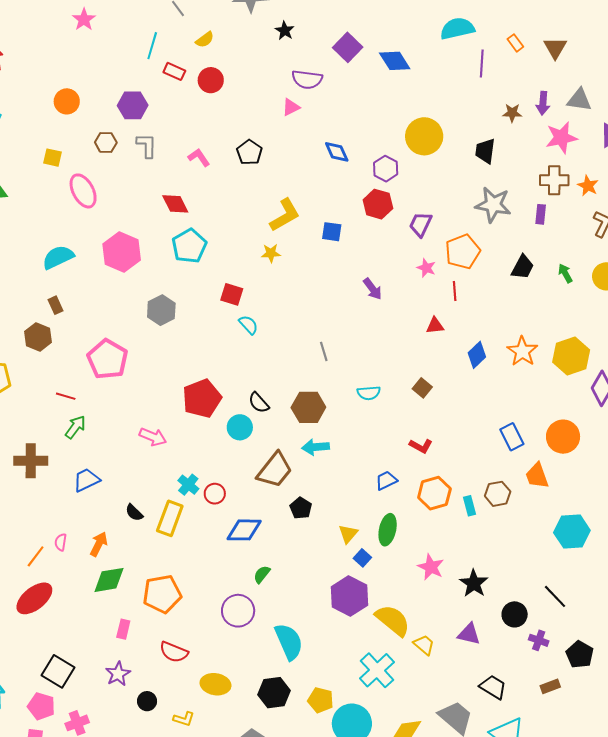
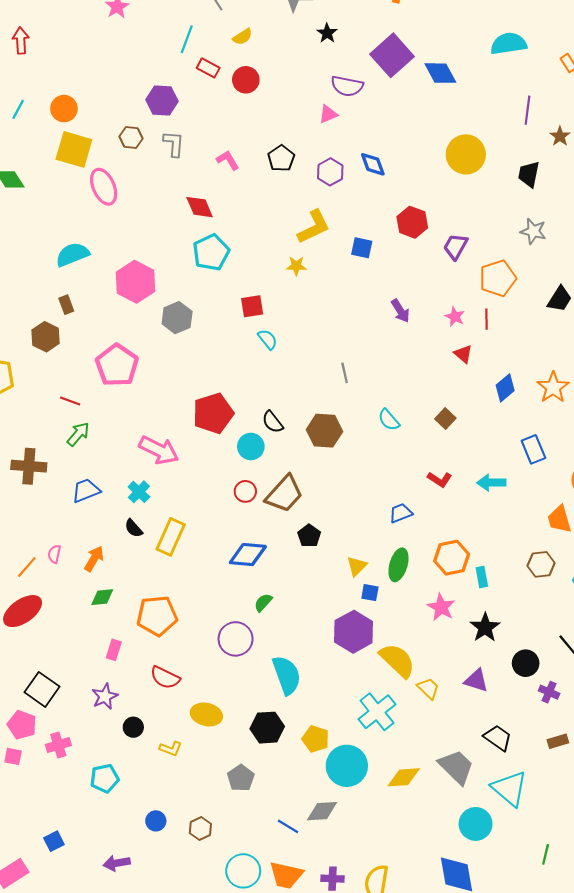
purple square: (348, 47) -> (392, 55), size x1.4
purple line: (482, 63) -> (528, 110), moved
orange circle: (67, 101) -> (64, 109), moved
brown star: (512, 113) -> (560, 136), turned 30
yellow square: (53, 158) -> (74, 149), size x1.8
purple hexagon: (386, 169) -> (330, 172), moved
gray star: (493, 205) -> (533, 231), size x0.7
pink hexagon: (122, 252) -> (135, 282), moved
pink star: (426, 268) -> (455, 317), moved
red square: (232, 294) -> (252, 306), turned -30
red triangle: (435, 326) -> (463, 354), turned 42
cyan semicircle: (369, 393) -> (389, 420), turned 50
pink arrow: (153, 437) -> (159, 450), size x1.4
blue rectangle: (512, 437) -> (533, 449), moved
cyan arrow: (316, 447) -> (491, 483), moved
cyan cross: (188, 485) -> (139, 492), moved
orange hexagon: (434, 493) -> (452, 558), moved
red circle: (215, 494) -> (245, 491), moved
brown hexagon: (498, 494) -> (541, 564), moved
cyan rectangle: (470, 506) -> (482, 577), moved
blue square: (362, 558) -> (370, 593), turned -36
green diamond: (109, 580) -> (102, 597), size x0.7

